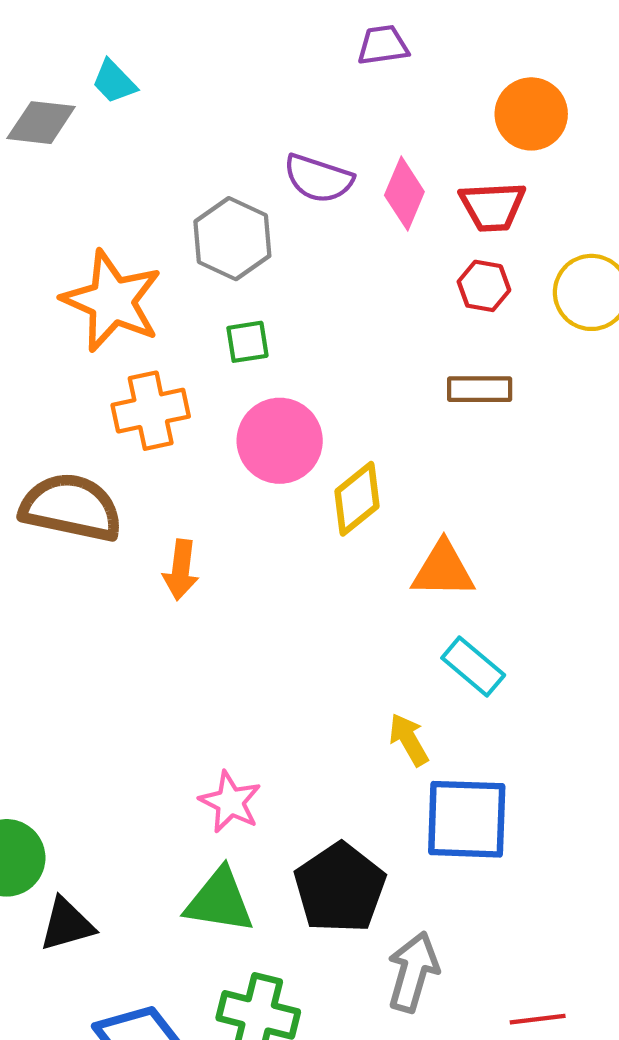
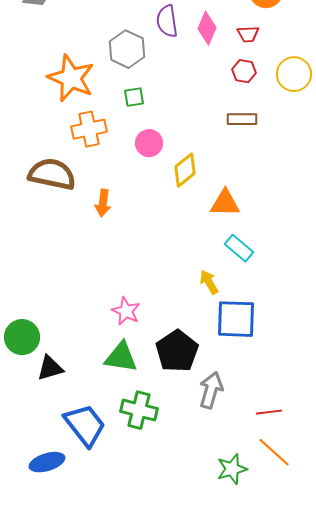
purple semicircle: (318, 178) -> (167, 21), turned 64
red trapezoid: (493, 206) -> (248, 34), size x0.7
pink circle: (280, 441) -> (149, 143), size x0.7

